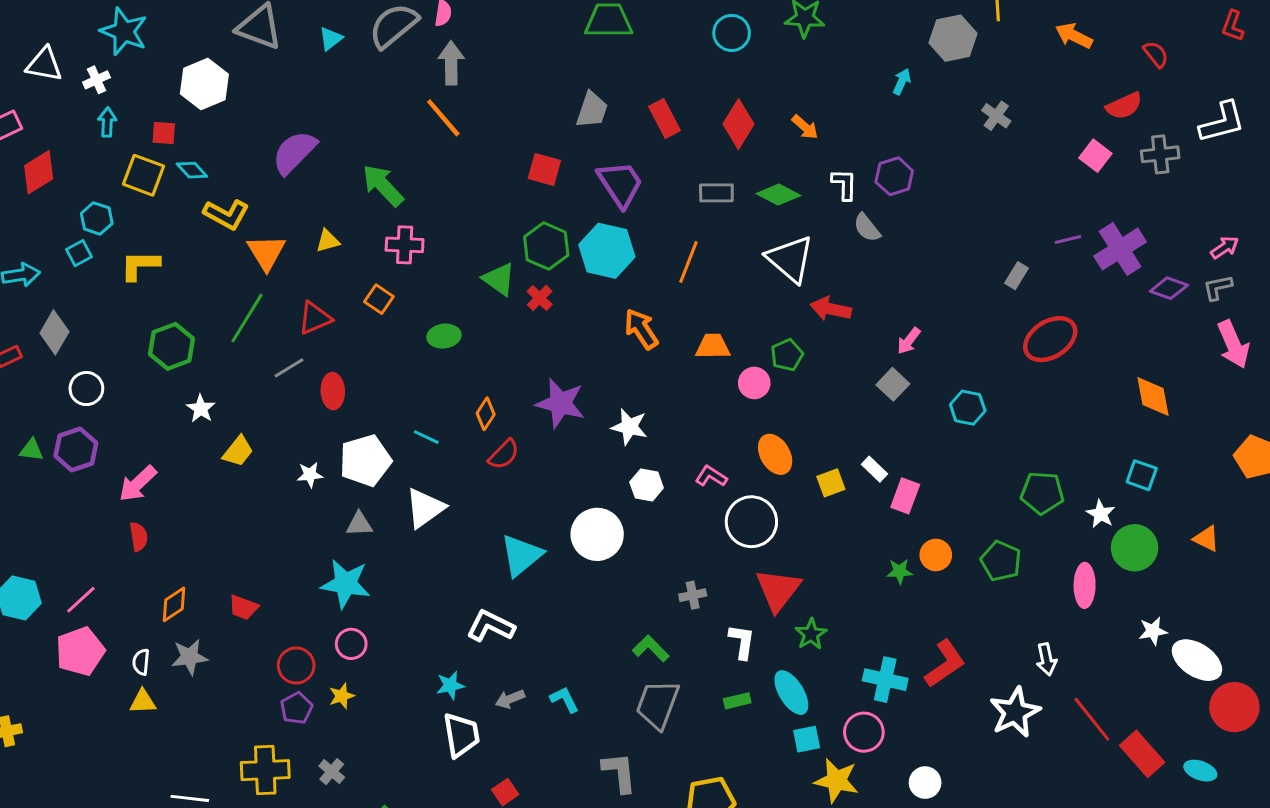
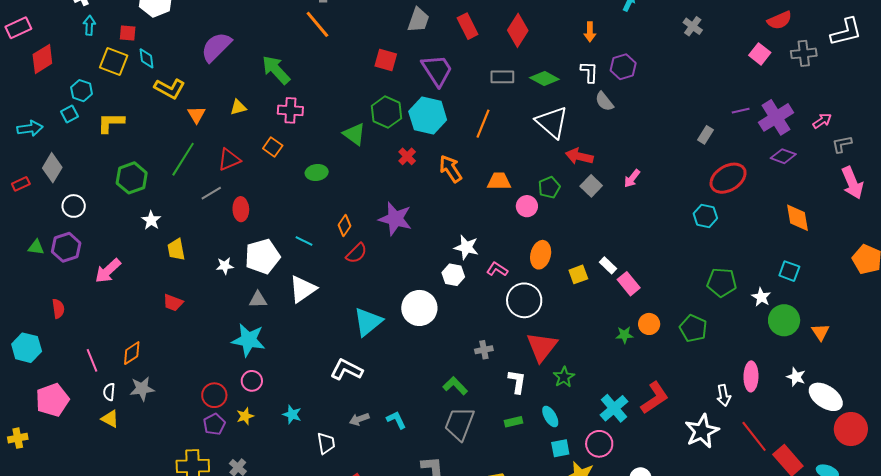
orange arrow: (805, 127) -> (590, 32), moved, turned 48
cyan diamond: (192, 170) -> (147, 58), turned 35
pink arrow: (1225, 247) -> (822, 121), moved
orange triangle: (266, 252) -> (197, 115), size x0.7
purple diamond: (1169, 288) -> (783, 156), moved
red cross: (540, 298) -> (407, 156), moved
gray square: (893, 384) -> (591, 186), moved
cyan hexagon: (968, 408) -> (705, 216), moved
white star: (629, 427) -> (466, 247), moved
yellow trapezoid: (238, 451) -> (176, 249), turned 130
orange ellipse: (775, 454) -> (541, 255), turned 44
pink rectangle: (905, 496) -> (629, 284), turned -60
red semicircle: (139, 537) -> (58, 309), moved
orange triangle: (1206, 539) -> (820, 332), moved, turned 30
pink ellipse: (1085, 585) -> (751, 376), moved
pink line: (81, 600) -> (92, 360), moved, turned -70
red trapezoid: (243, 607) -> (173, 303), moved
white star: (1153, 631) -> (796, 377), turned 30
pink pentagon: (80, 651) -> (52, 400), moved
cyan cross: (885, 680) -> (614, 408), turned 36
cyan star: (450, 685) -> (292, 414), moved, turned 30
cyan ellipse: (791, 693) -> (550, 416), size x0.7
yellow triangle: (143, 702) -> (110, 419), turned 30
white trapezoid: (461, 735) -> (326, 443), size x0.7

